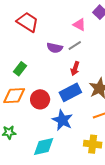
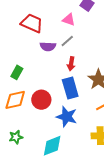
red trapezoid: (27, 22) -> (32, 23), moved
blue rectangle: (70, 92) -> (70, 88), turned -70

